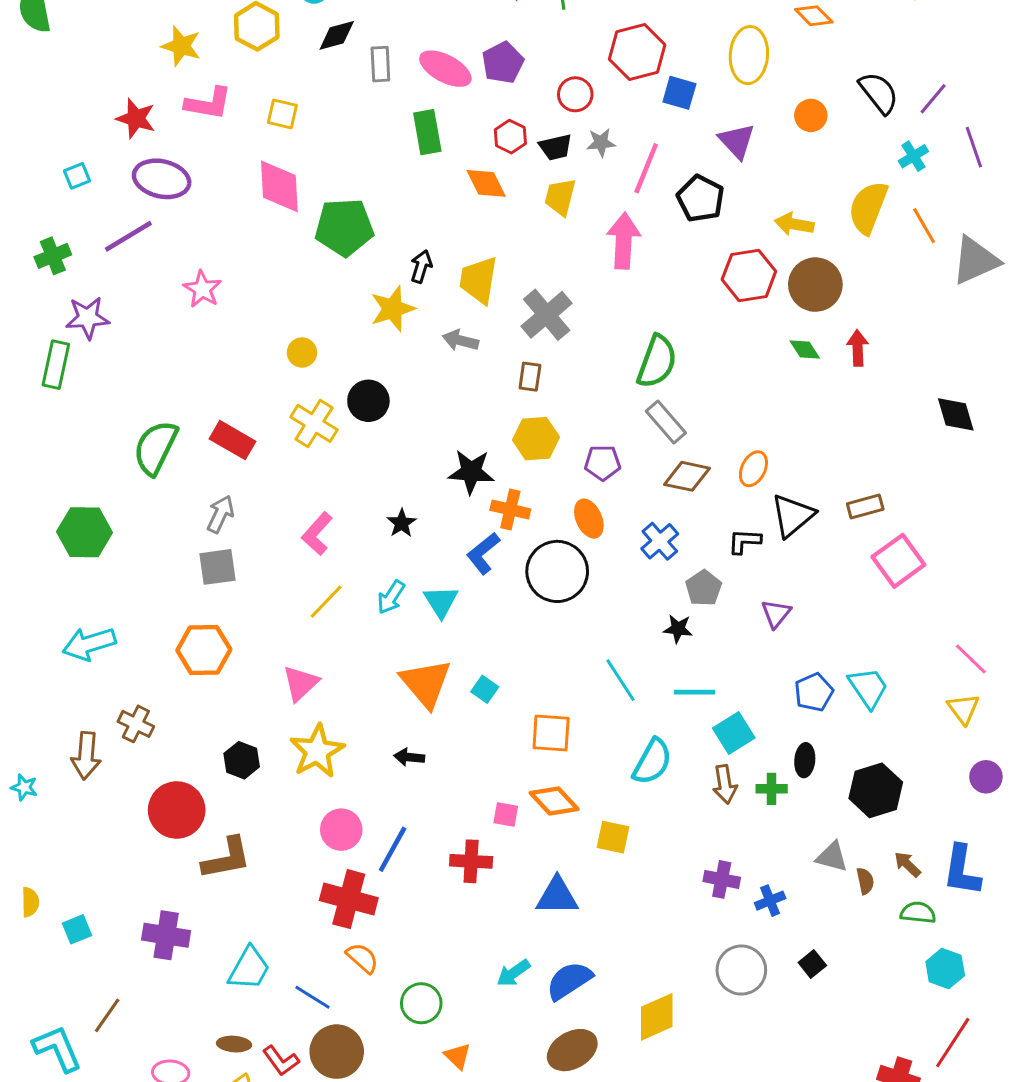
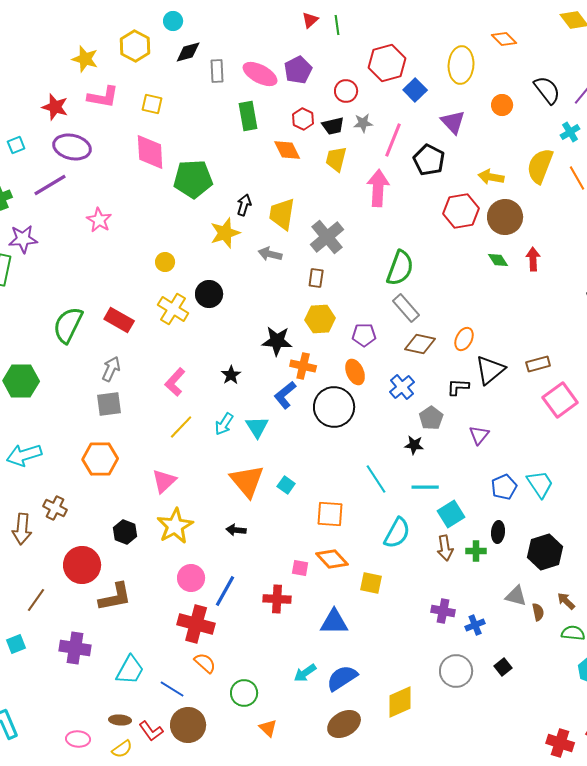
blue square: (679, 93) -> (415, 90), turned 30
brown line: (107, 1015) -> (36, 600), moved

